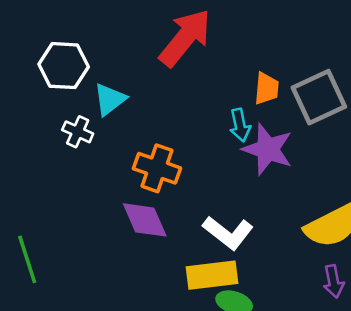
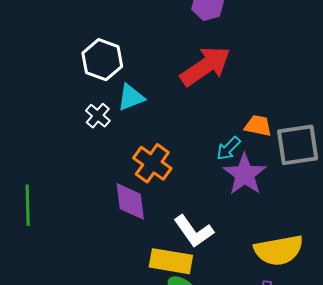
orange trapezoid: (267, 89) -> (258, 126), turned -100
cyan arrow: (240, 125) -> (228, 149), turned 40

